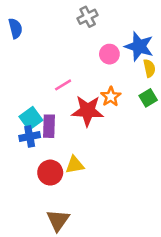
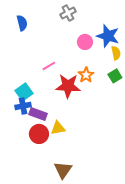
blue semicircle: (15, 28) -> (22, 23), moved
purple rectangle: (49, 126) -> (38, 114), moved, turned -72
brown triangle: (58, 220) -> (63, 170), moved

